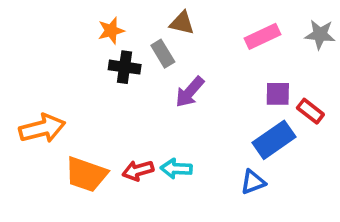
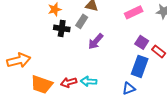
gray rectangle: (163, 54) -> (82, 21), turned 64
purple square: (278, 94) -> (142, 42), turned 32
blue rectangle: (274, 140) -> (140, 66), turned -35

